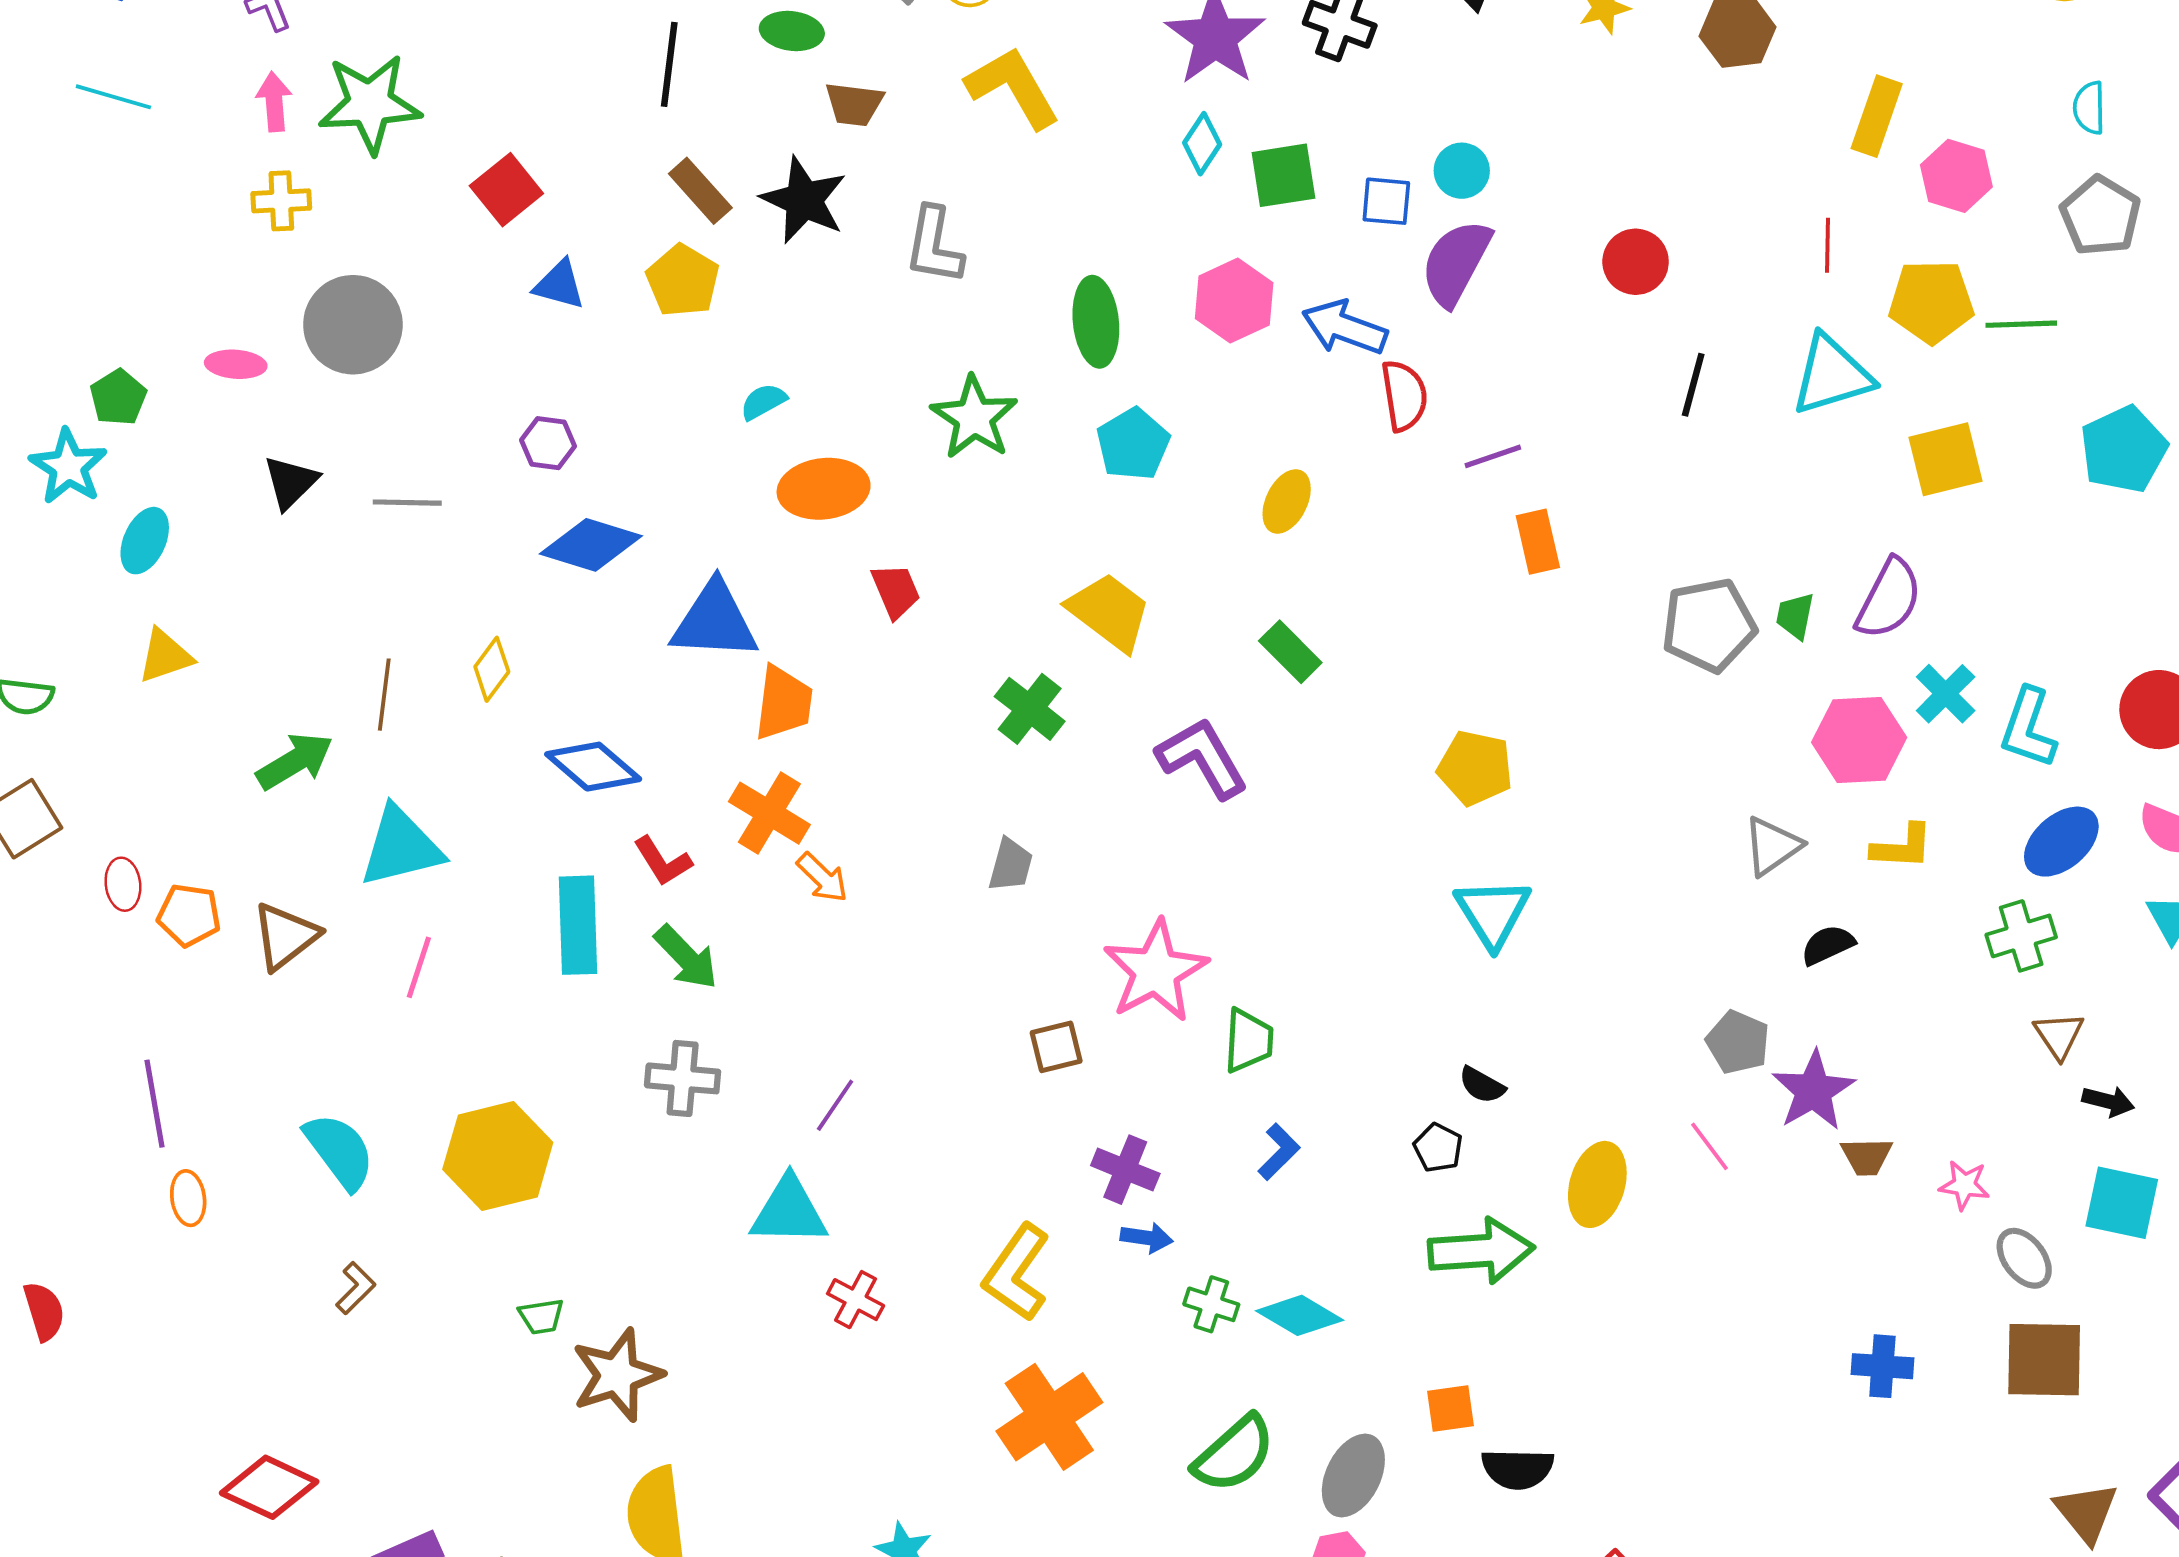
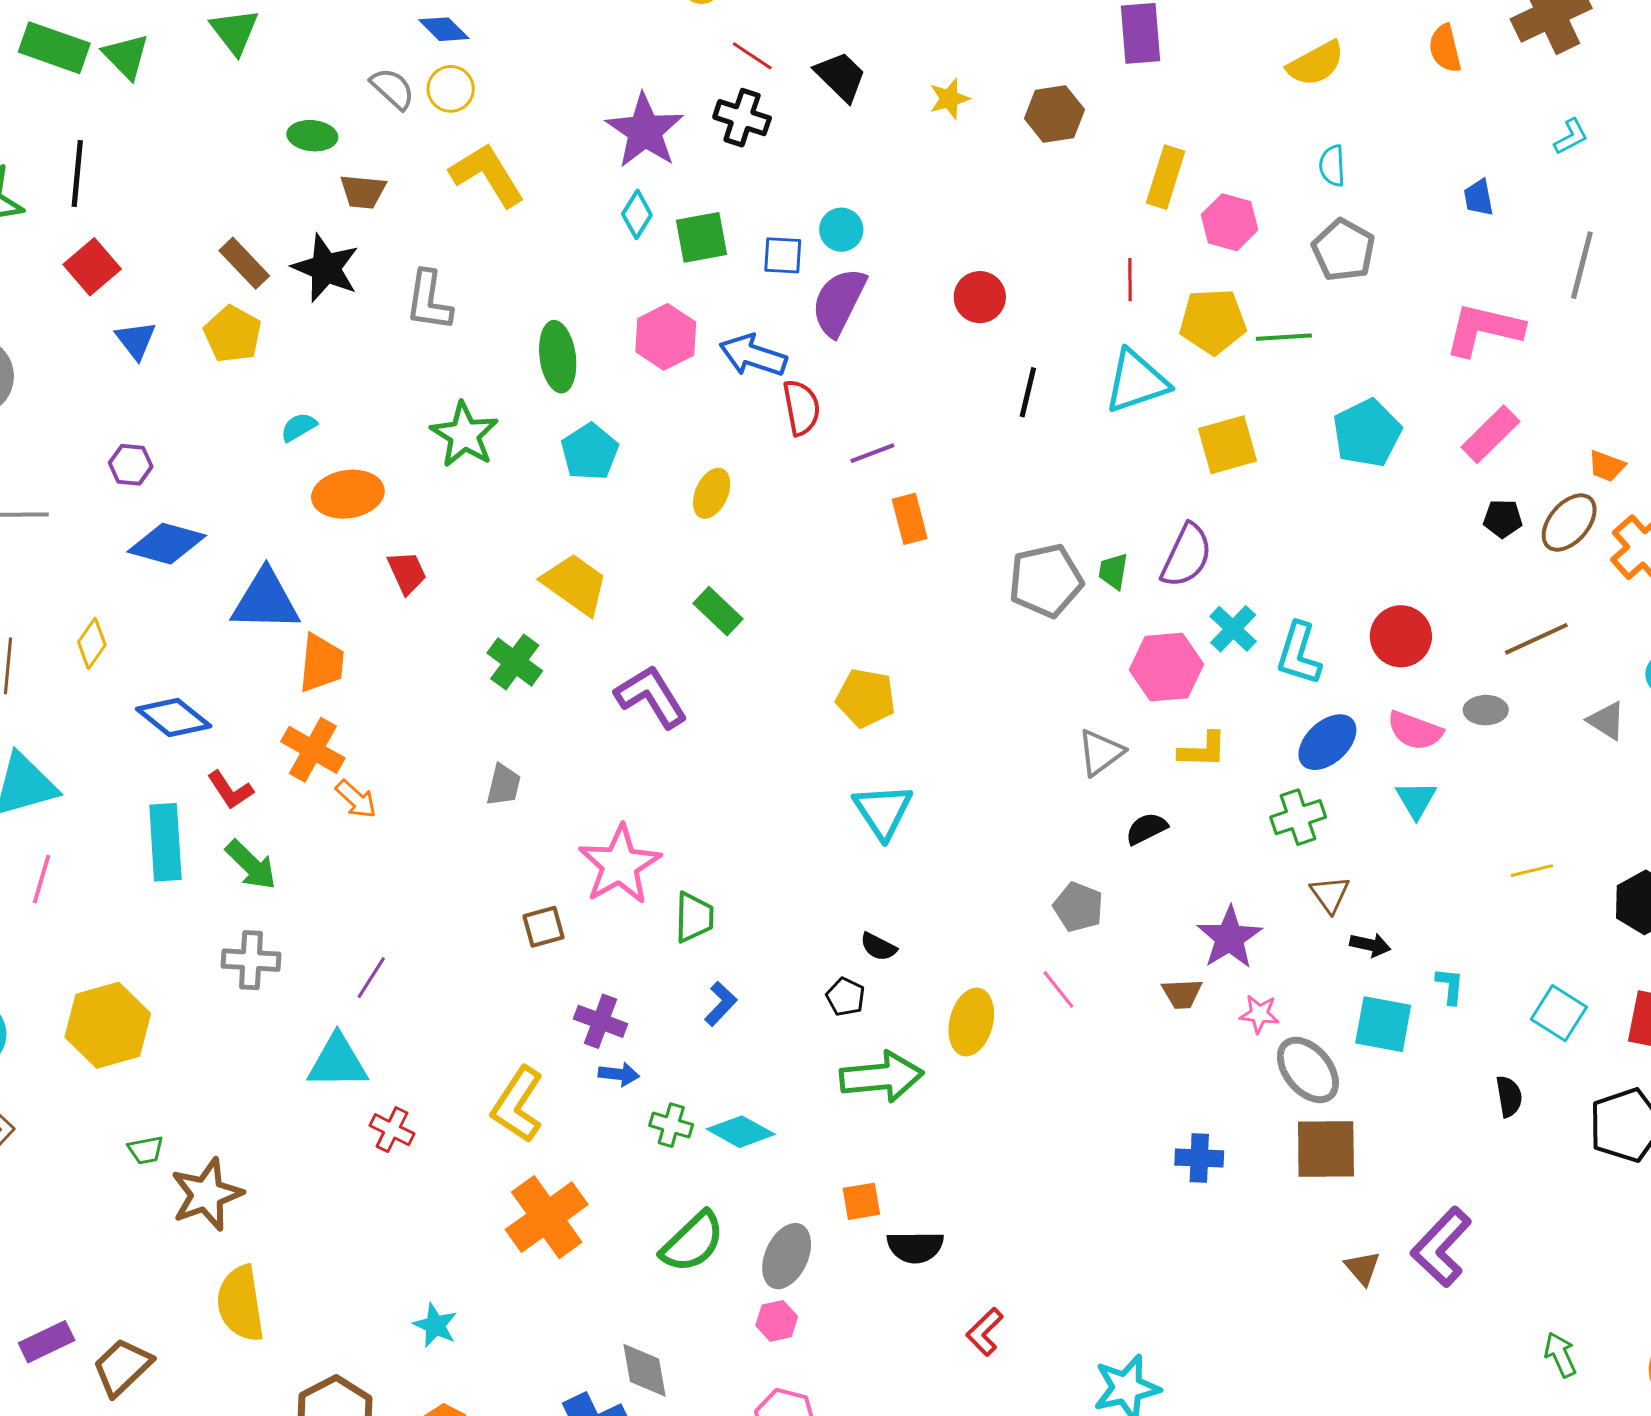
black line: (669, 64) -> (77, 173), moved
blue triangle: (559, 285) -> (136, 340), turned 39
purple star: (1813, 1091) -> (1229, 938), moved
gray ellipse: (2024, 1258) -> (1308, 1070), size x1.4
brown triangle: (2086, 1512) -> (1362, 1268), size x0.7

